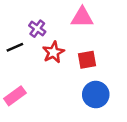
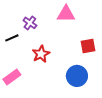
red star: (53, 52) -> (41, 54), moved
red square: (87, 60) -> (88, 46), moved

